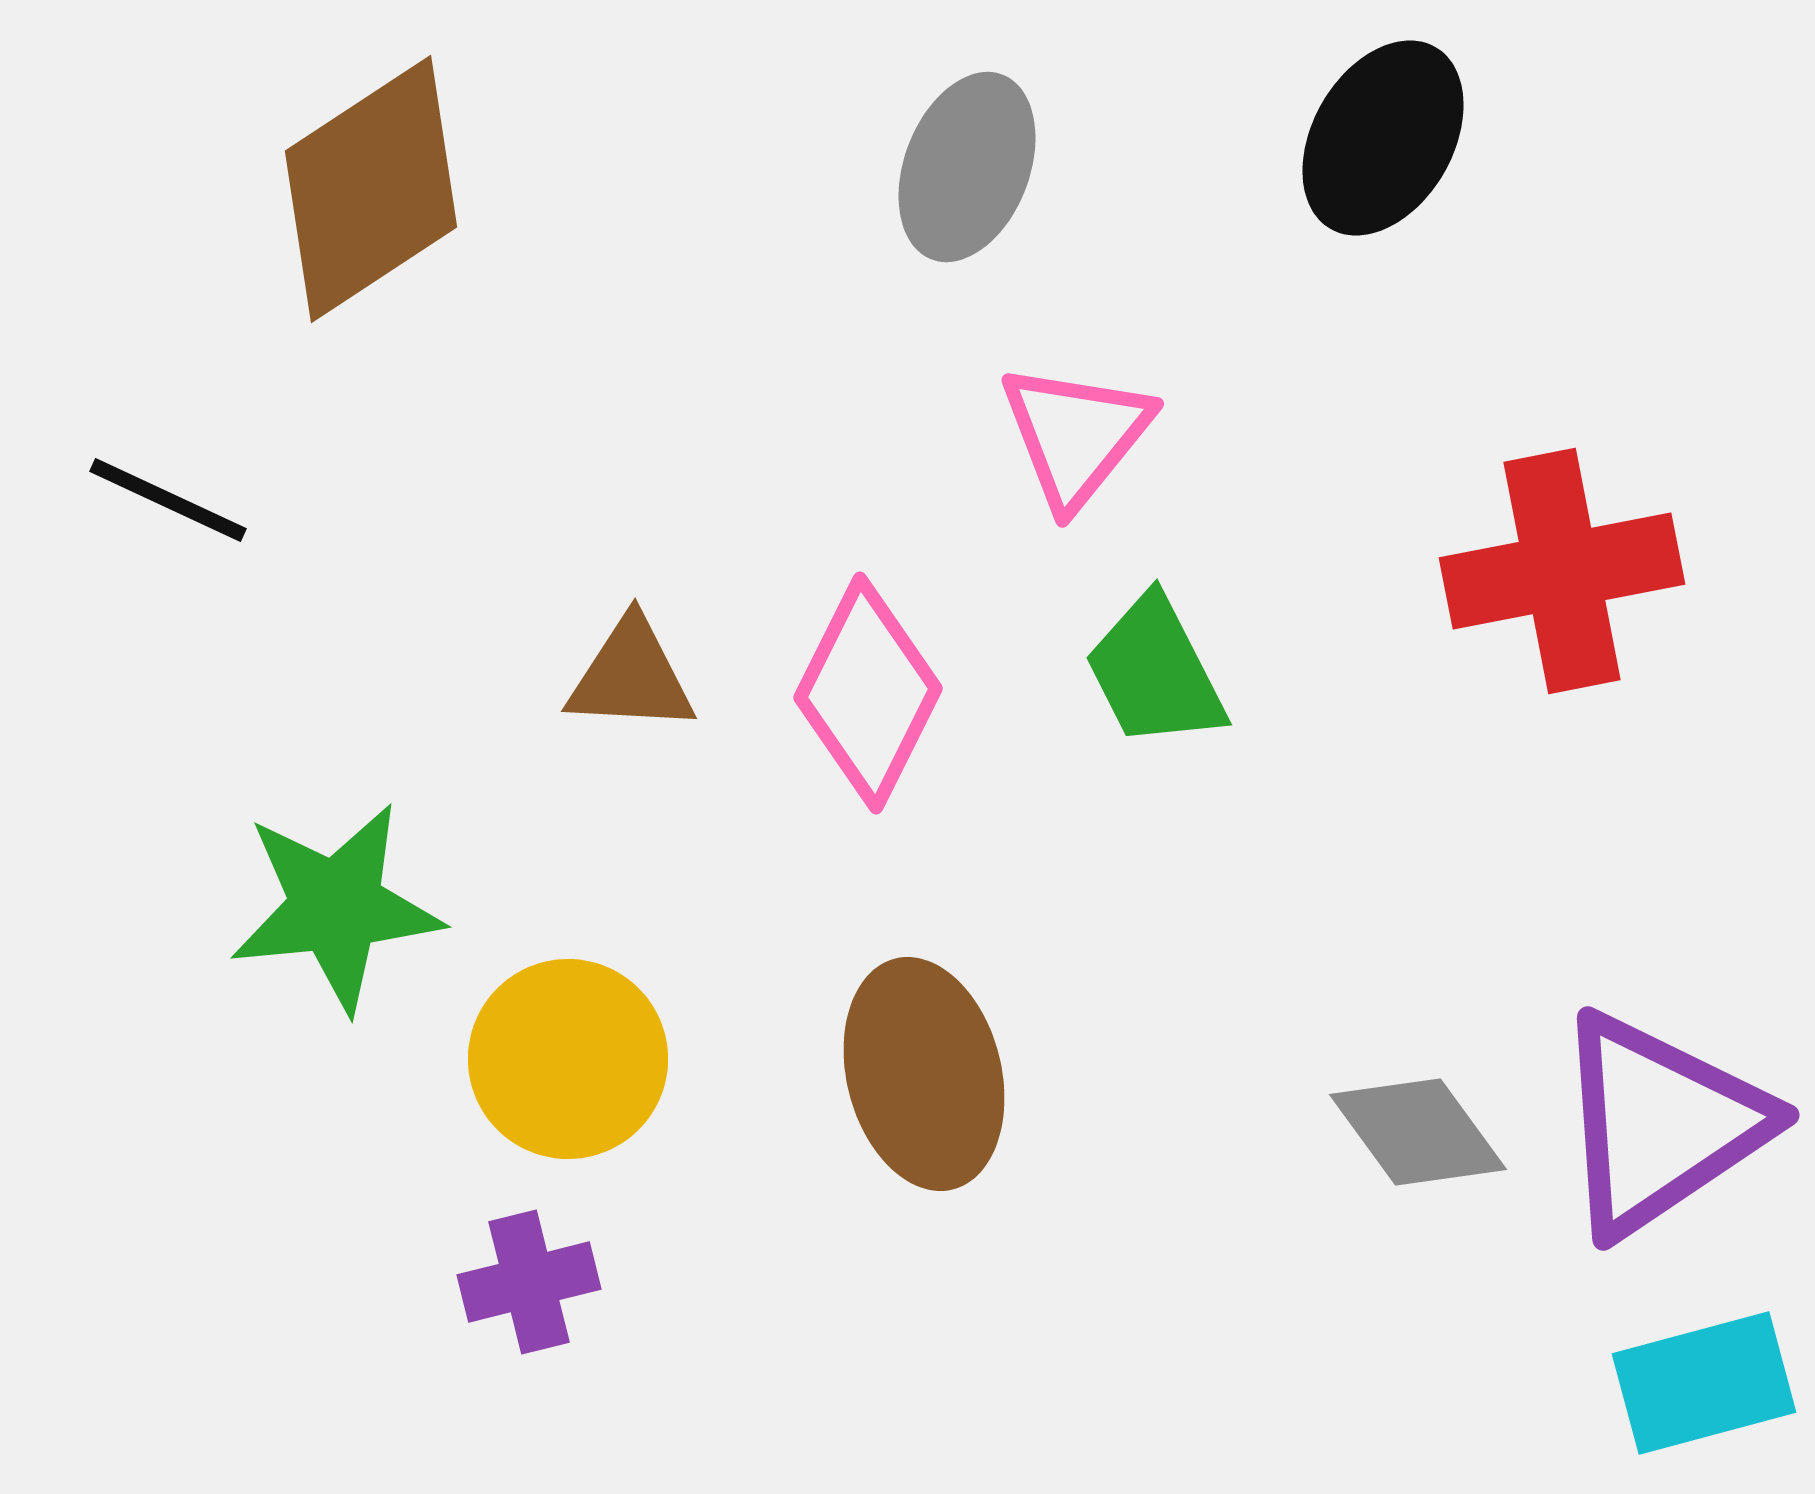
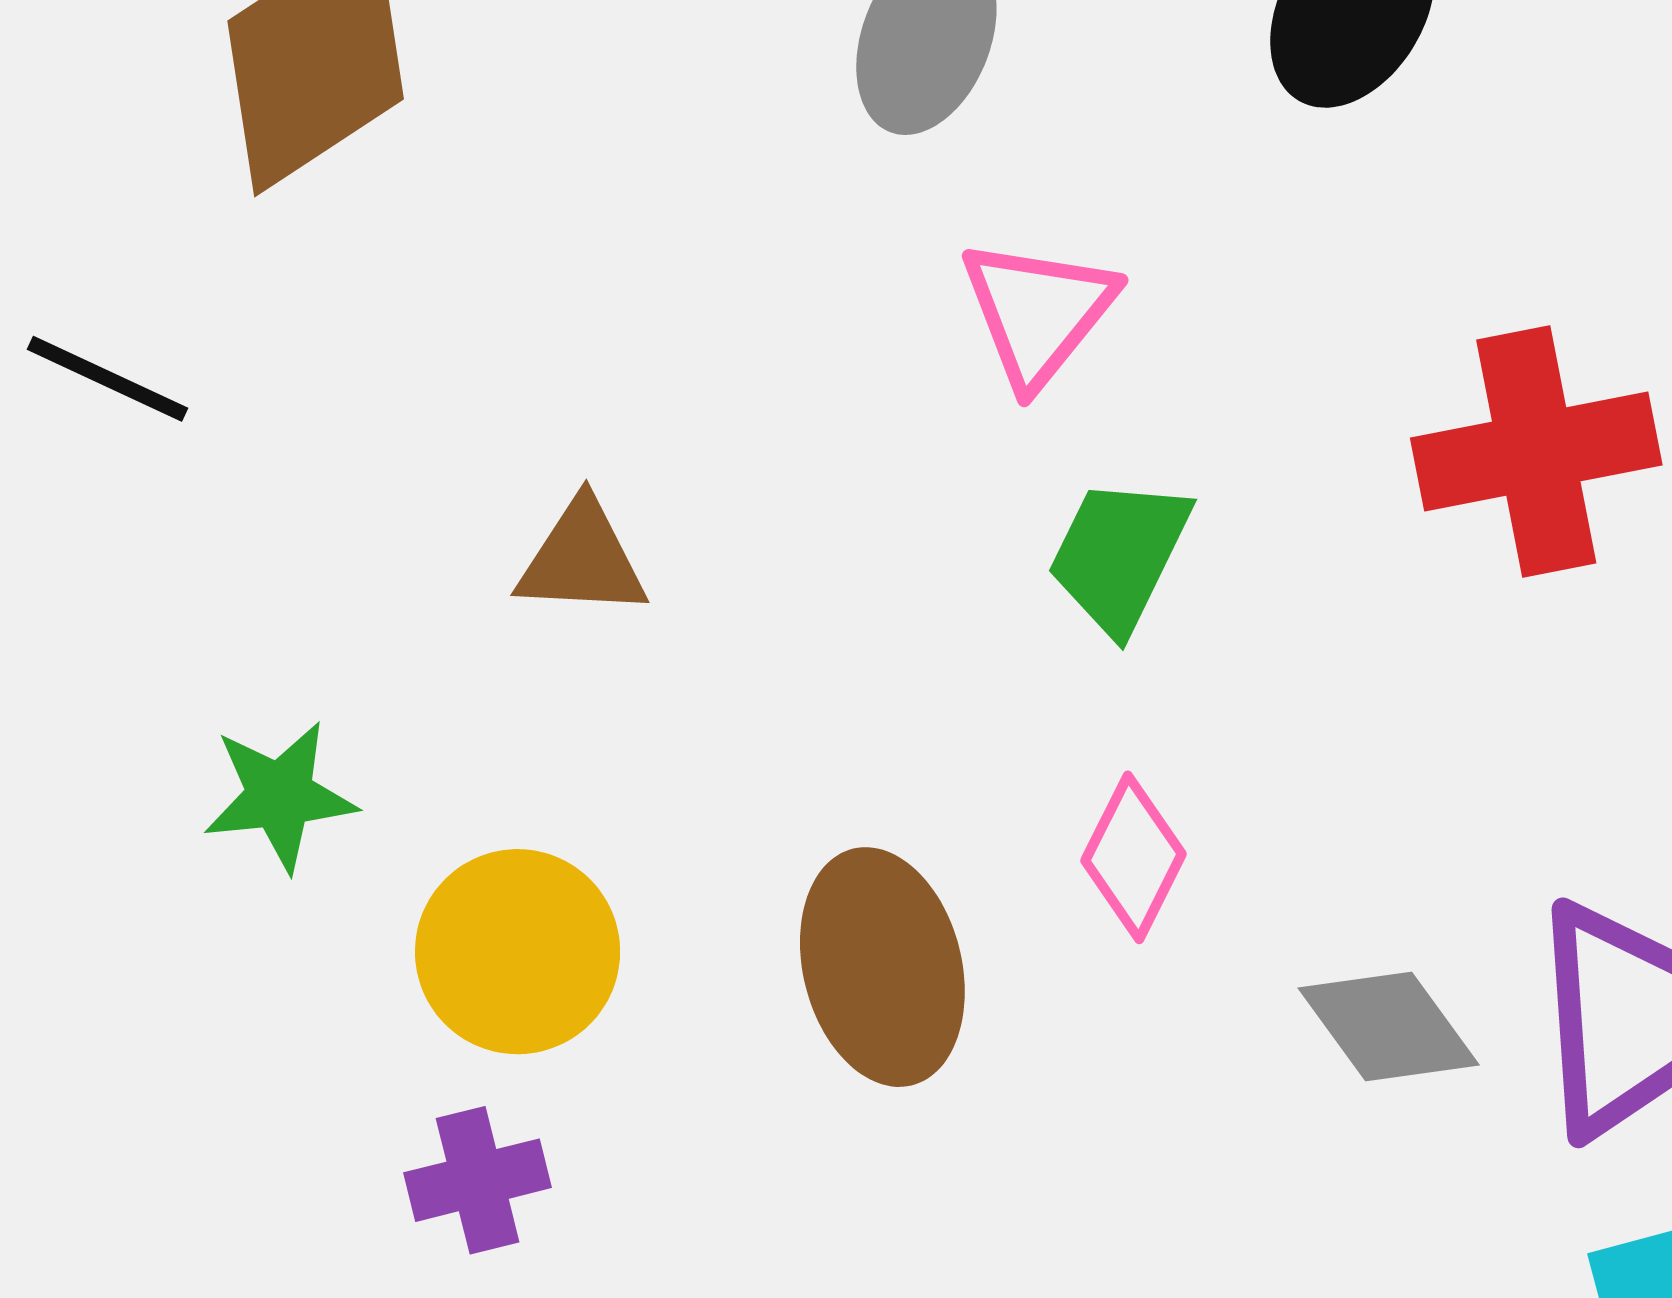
green trapezoid: (1155, 672) -> (1119, 555), turned 53
pink diamond: (868, 693) -> (1133, 857), moved, size x0.7
green star: (336, 907) -> (280, 796), size x0.7

